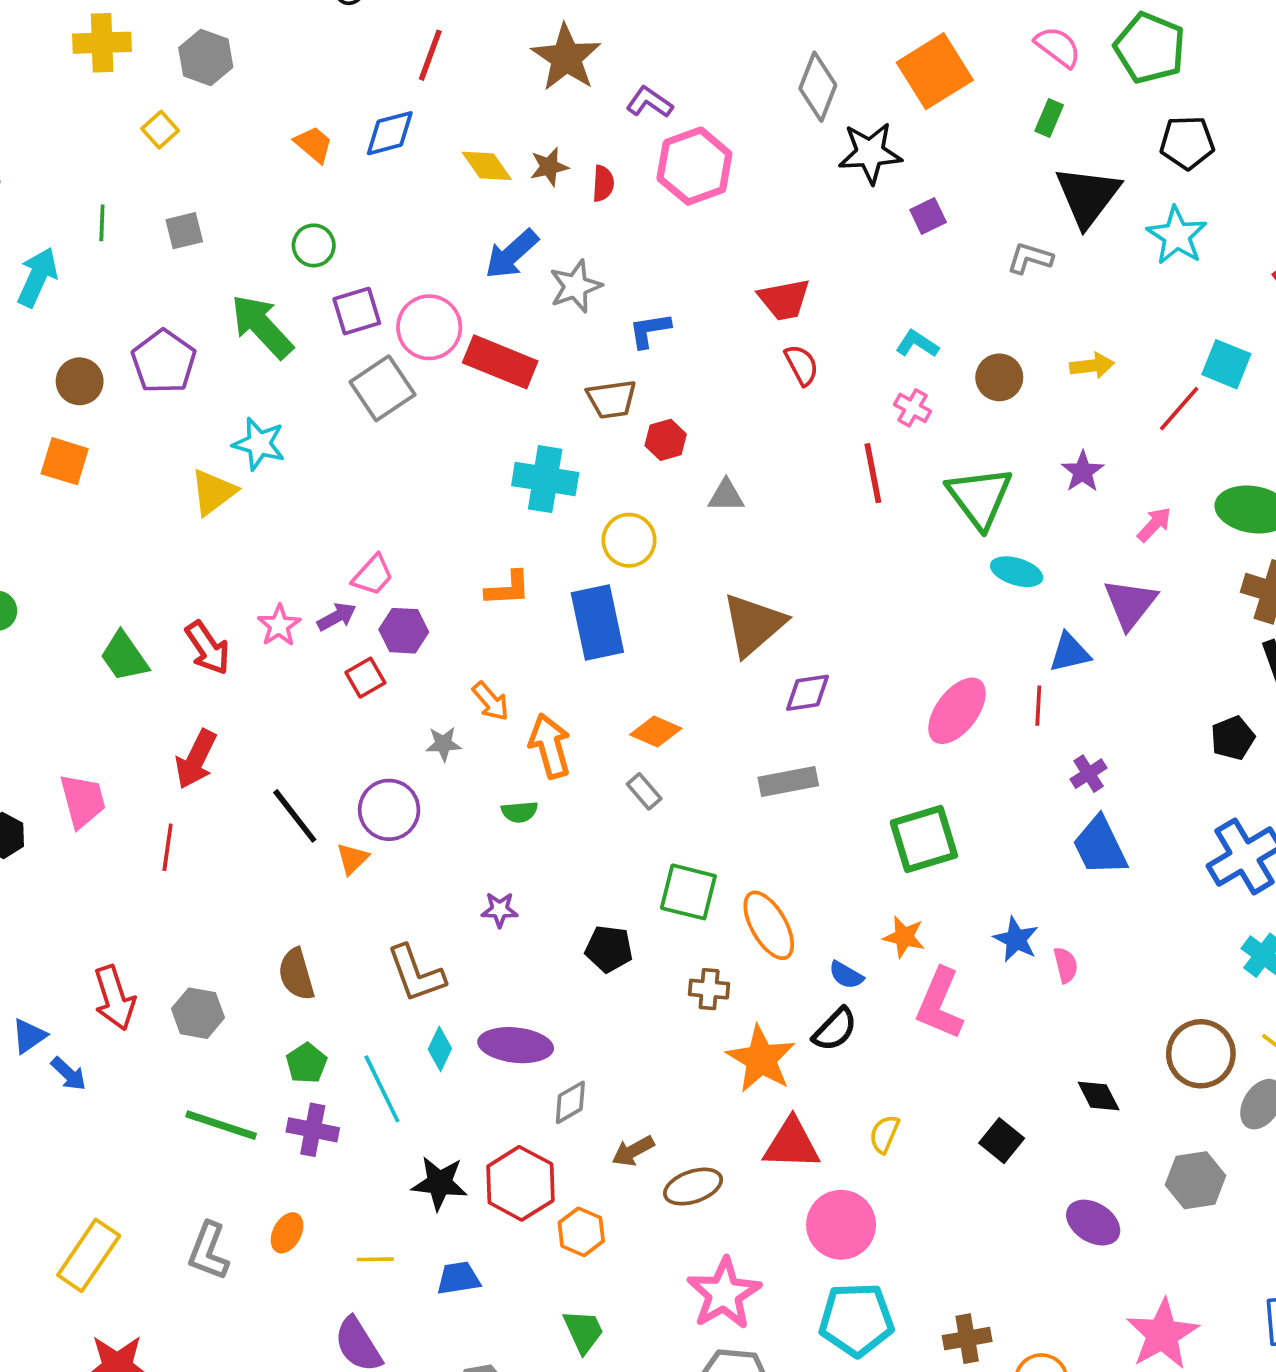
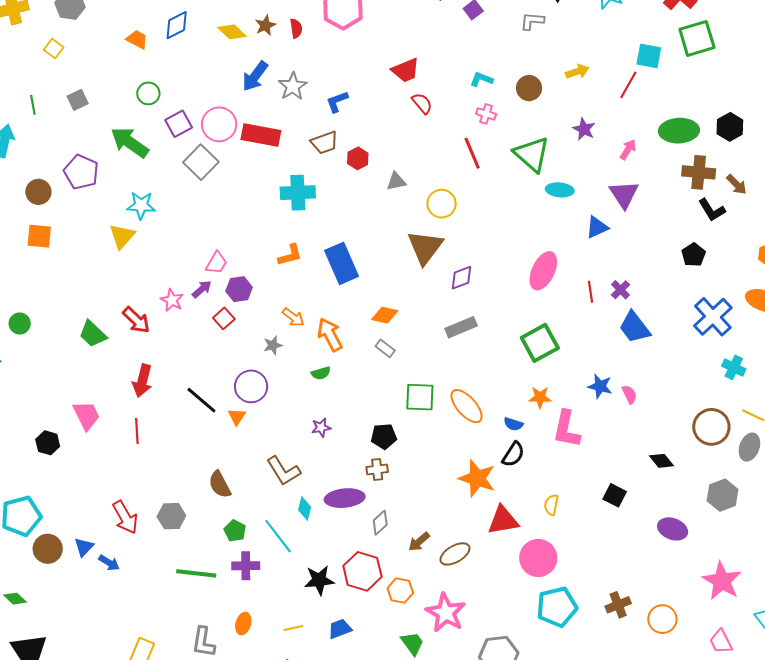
yellow circle: (629, 540) -> (442, 204), moved
red line: (1038, 706) -> (590, 292), moved
brown cross: (709, 989) -> (377, 470), moved
pink star: (724, 1294) -> (446, 613), moved

